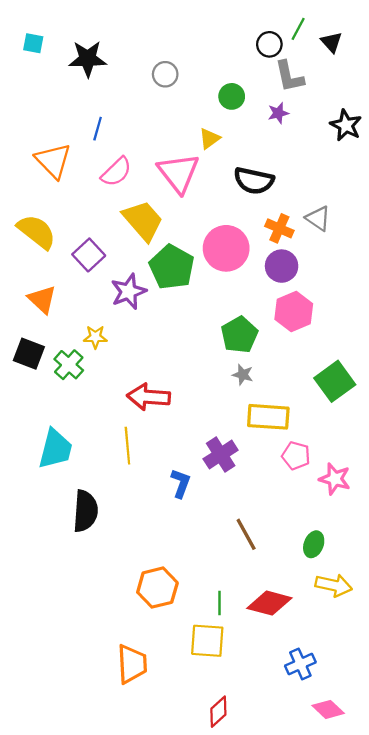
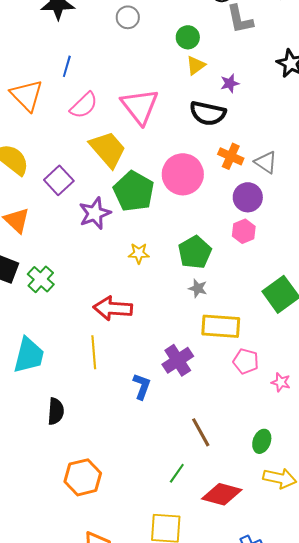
purple star: (278, 113) -> (230, 83), moved
yellow triangle: (210, 139) -> (196, 65), moved
gray triangle: (318, 218) -> (266, 162), moved
purple circle: (282, 266) -> (248, 197), moved
pink hexagon: (294, 311) -> (244, 231), size x0.7
yellow star: (95, 337) -> (139, 253), moved
pink star: (335, 479) -> (281, 382), size x0.7
black semicircle: (85, 511) -> (56, 411), size x0.7
orange hexagon: (157, 588) -> (83, 477), moved
green line: (219, 603) -> (177, 473), moved, turned 35

